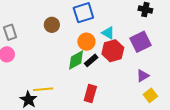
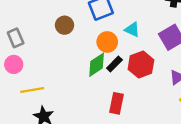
red hexagon: (113, 51) -> (141, 65), moved
yellow line: (43, 89) -> (32, 90), moved

